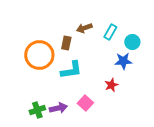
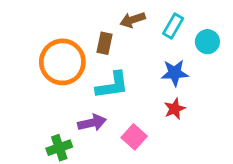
blue star: (123, 61) -> (175, 73), moved
purple arrow: (58, 108) -> (92, 123), moved

